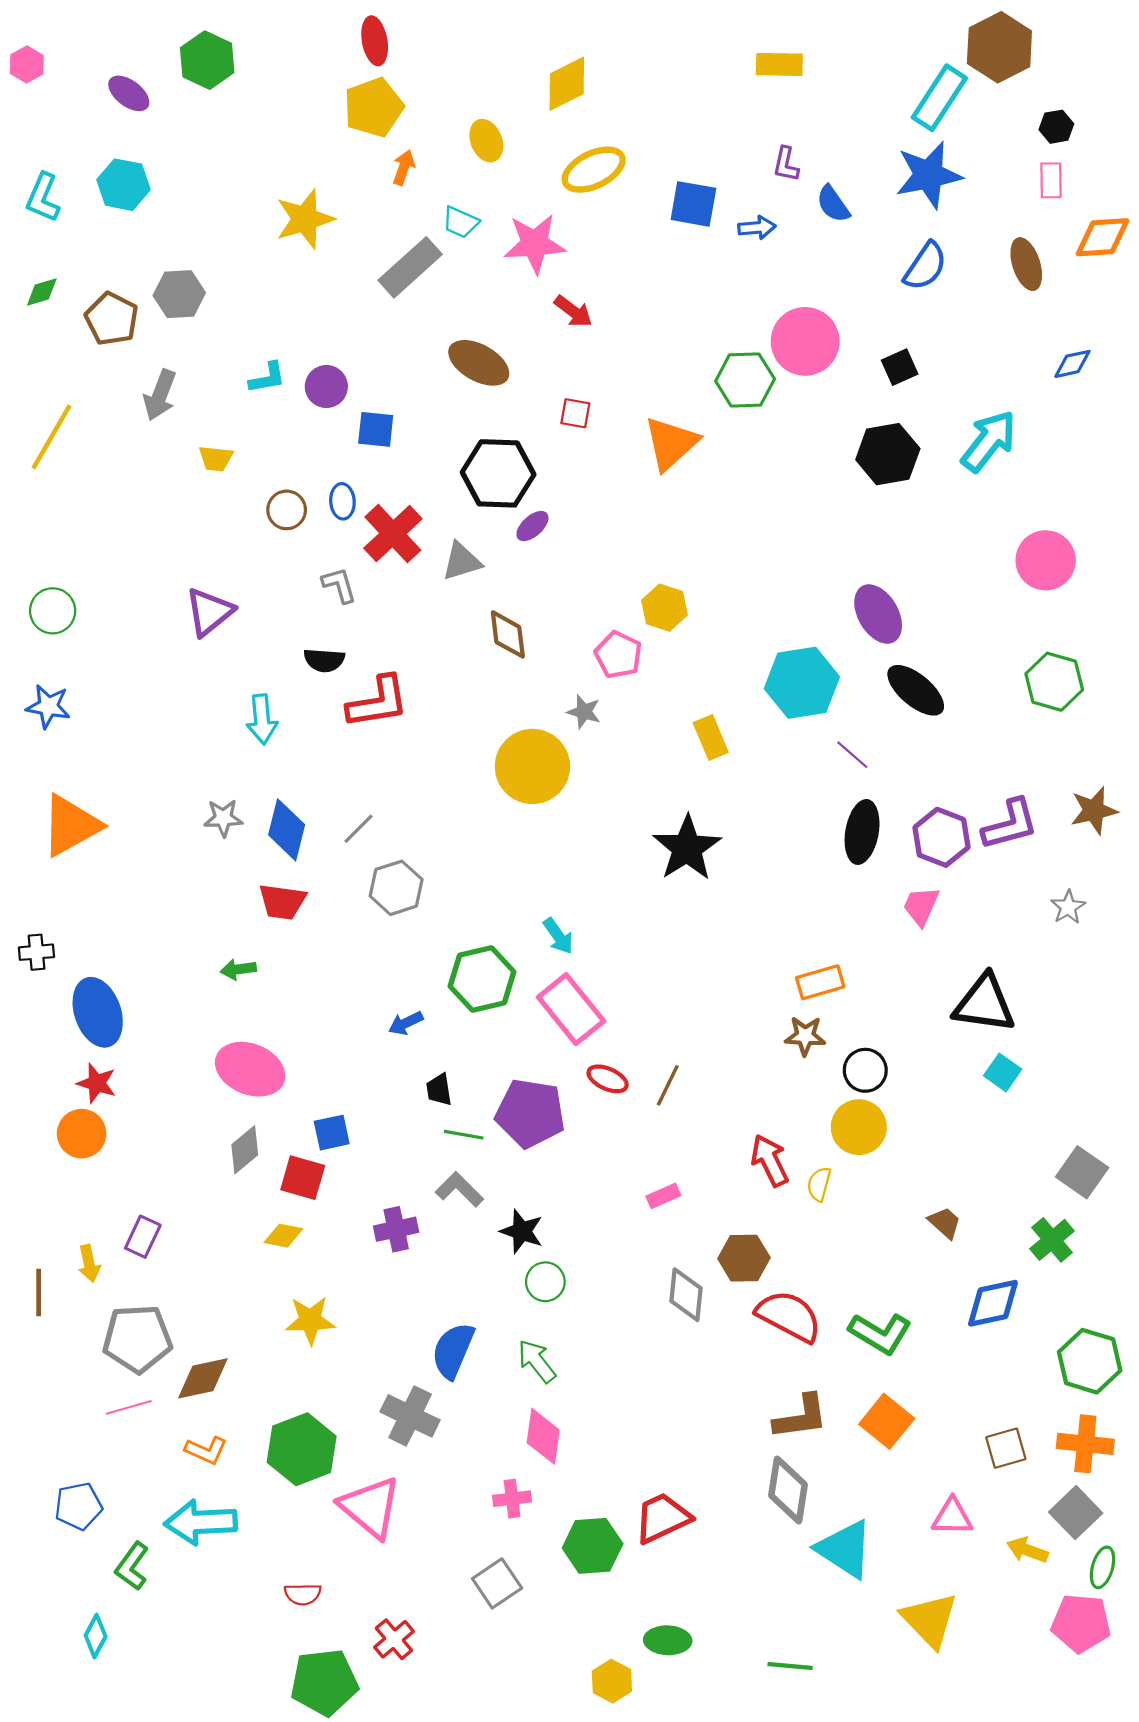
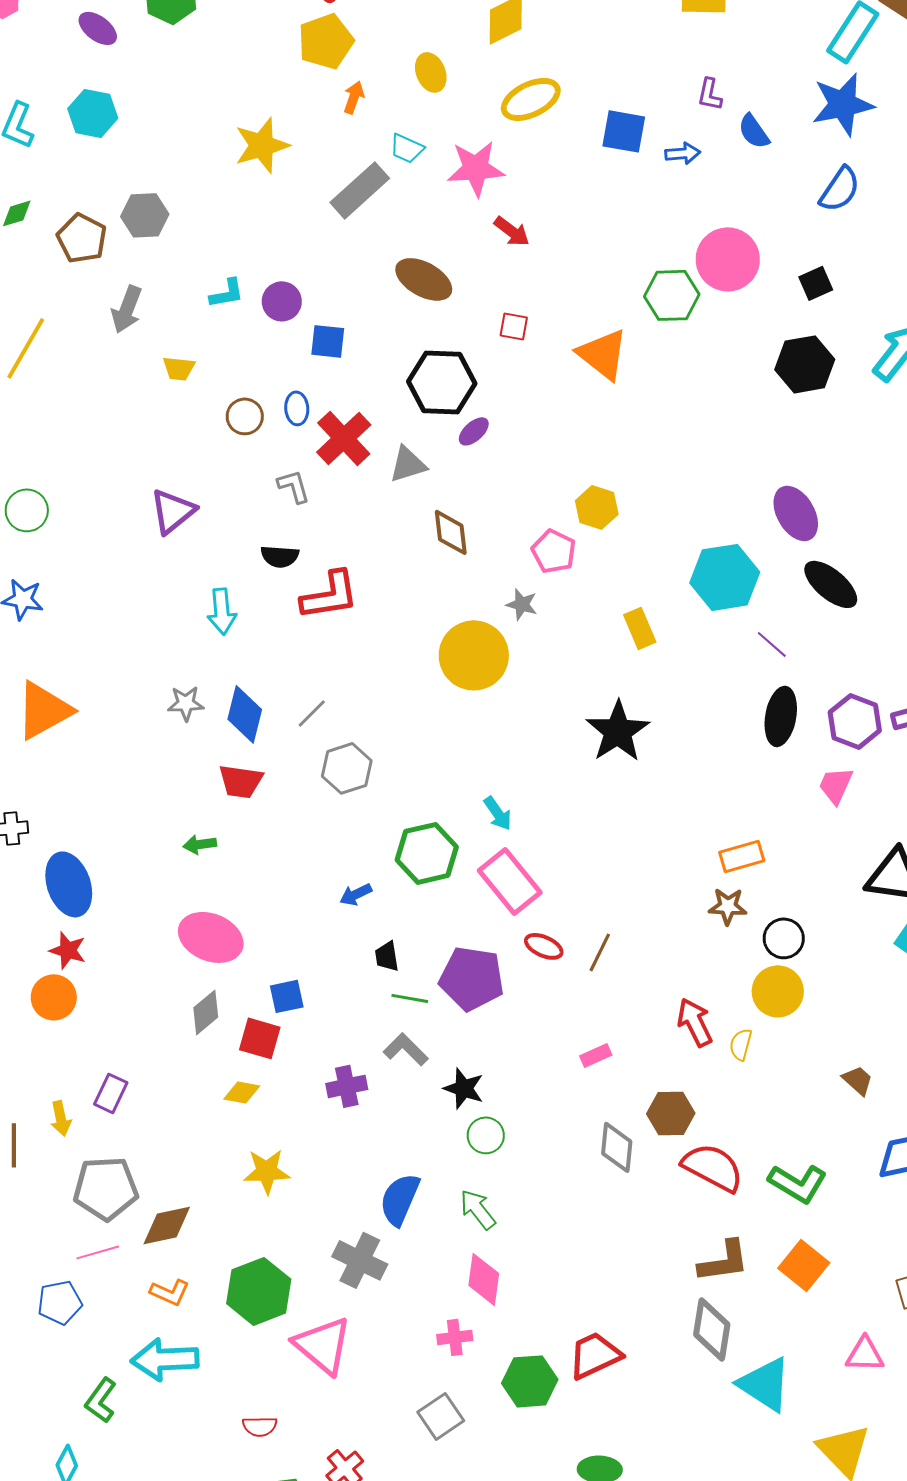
orange triangle: (671, 443) -> (603, 354), turned -40
blue pentagon: (78, 1506) -> (60, 1302), moved

